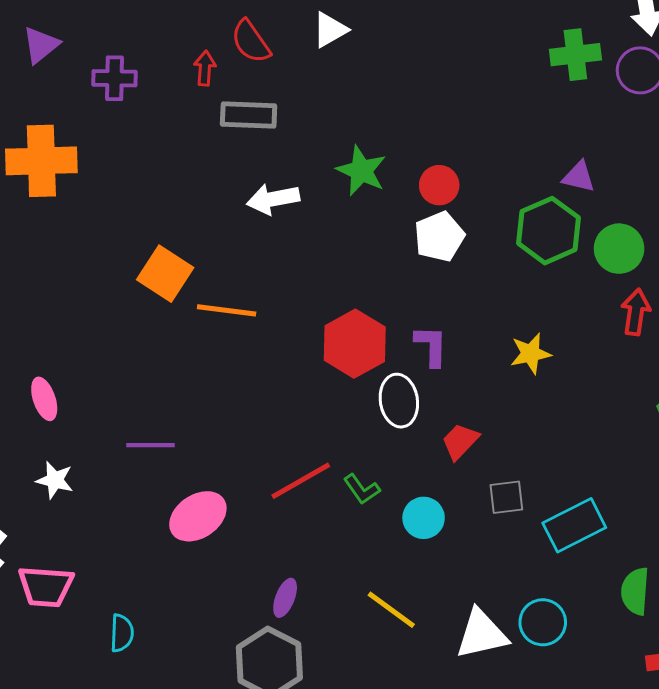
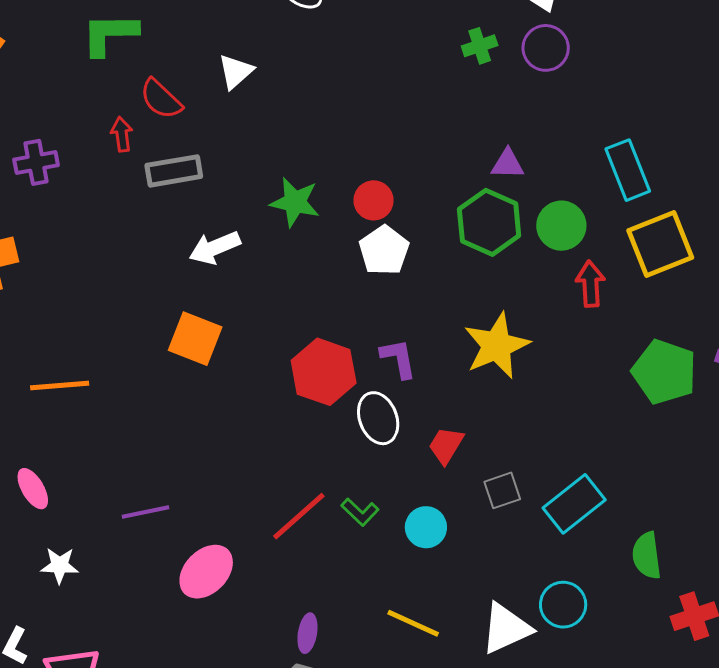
green cross: (575, 55) -> (480, 46), size x0.7
orange square: (165, 274) -> (195, 339), moved
orange line: (227, 310) -> (60, 385), moved
yellow star: (531, 354) -> (497, 346), size x1.6

